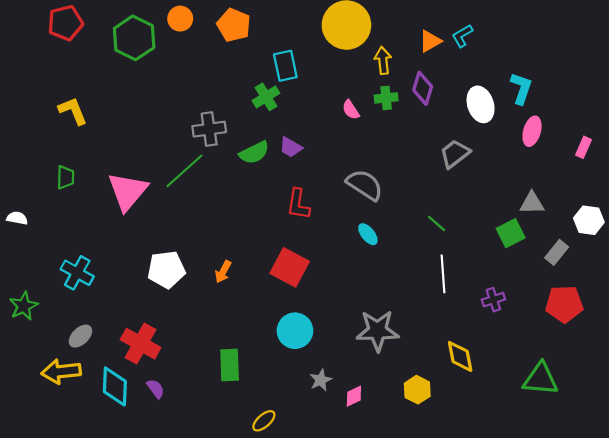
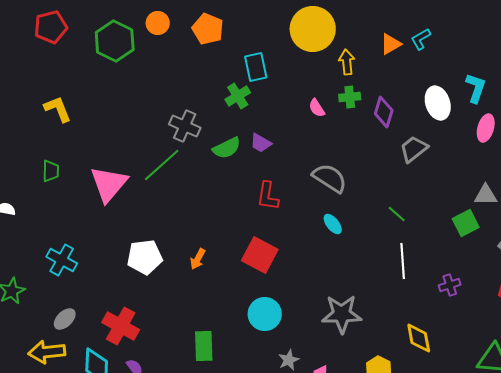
purple diamond: (423, 88) -> (384, 112), moved
gray cross: (209, 129) -> (185, 126), turned 32

